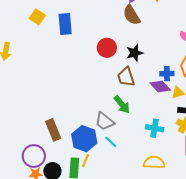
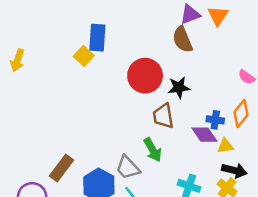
yellow square: (37, 17) -> (84, 56), moved
red circle: (107, 48) -> (145, 76), size x1.4
brown rectangle: (53, 130) -> (62, 168), turned 50

